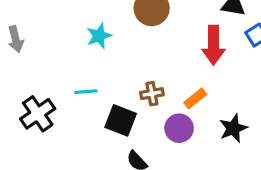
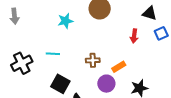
red arrow: (214, 45) -> (134, 36), size x0.6
black square: (121, 120) -> (60, 84), moved

